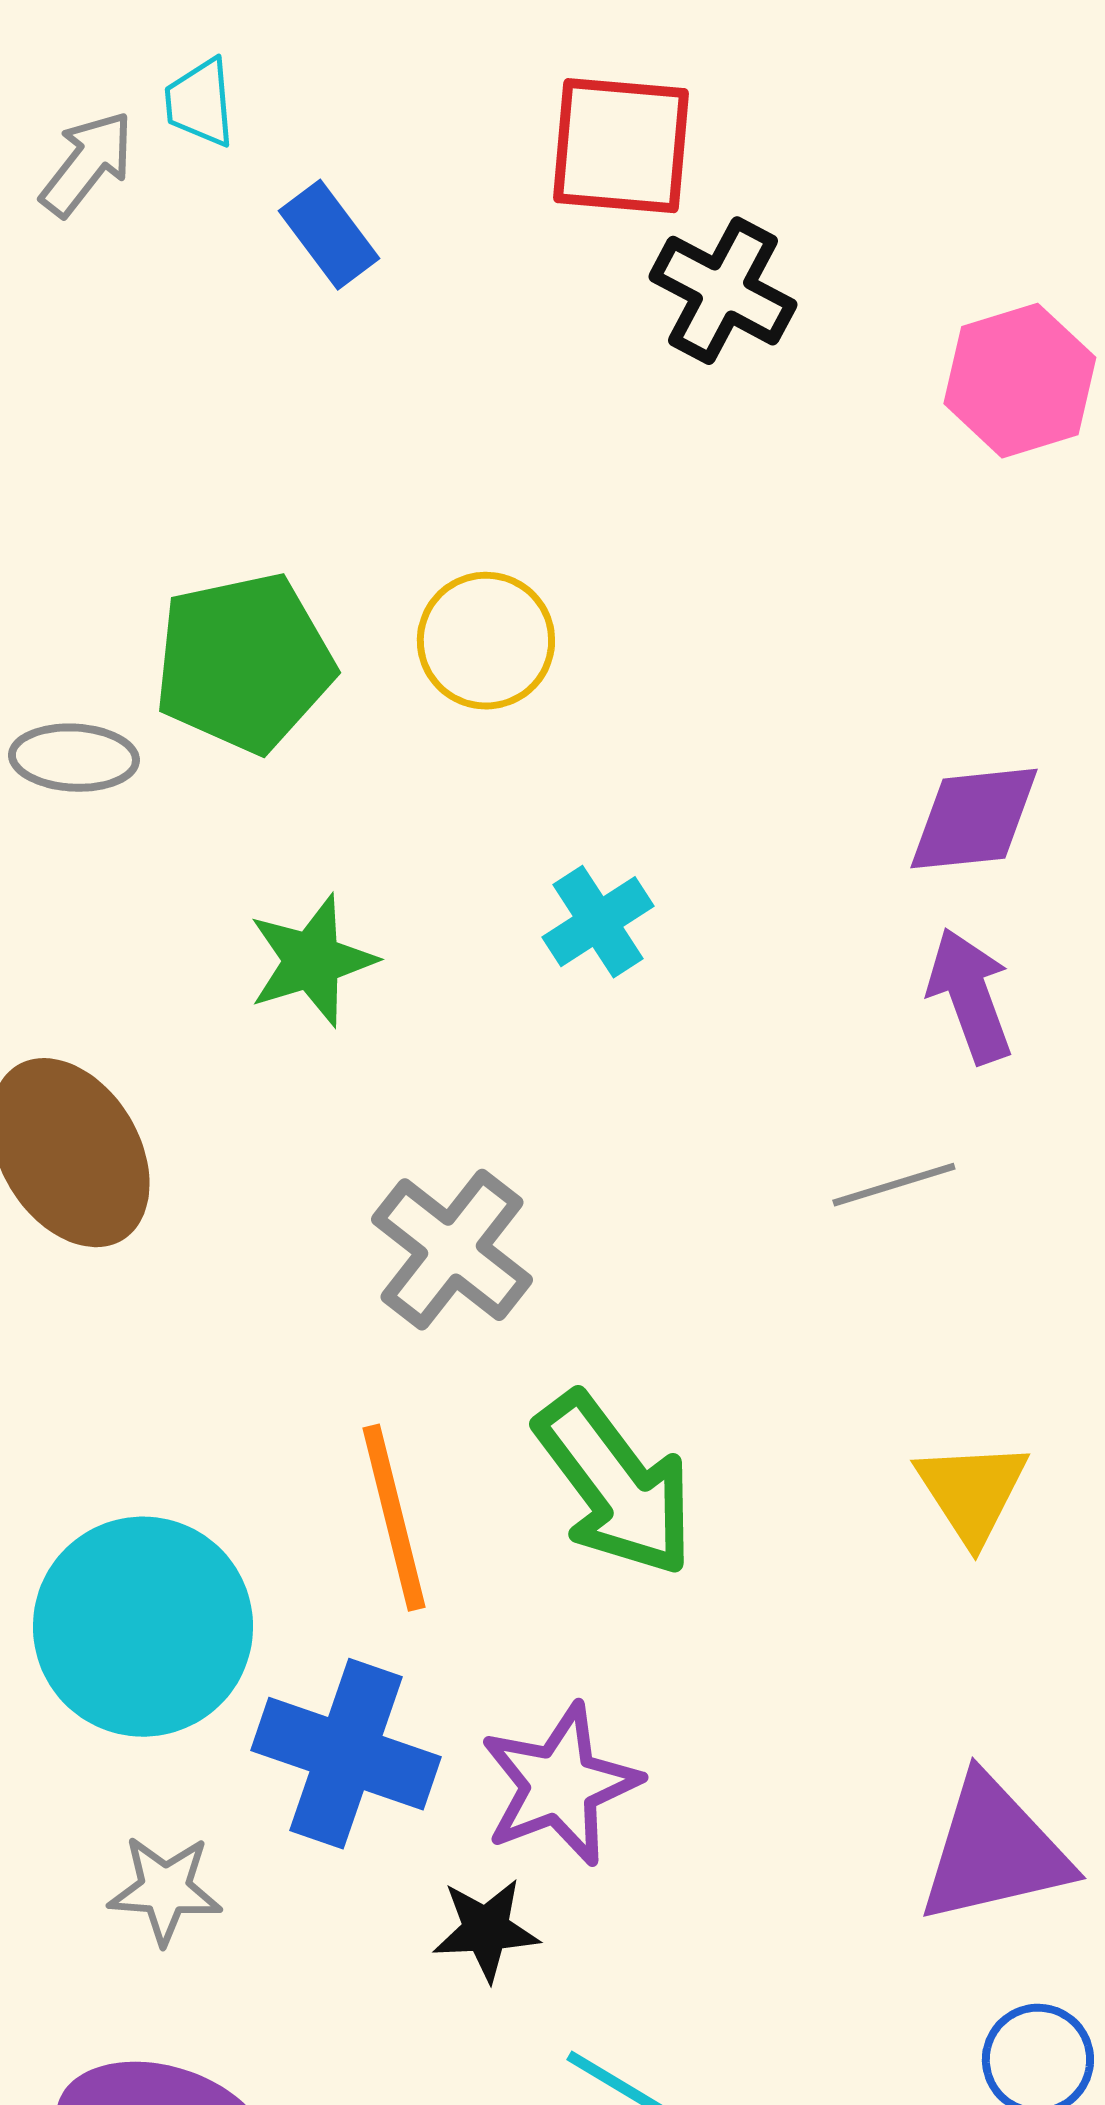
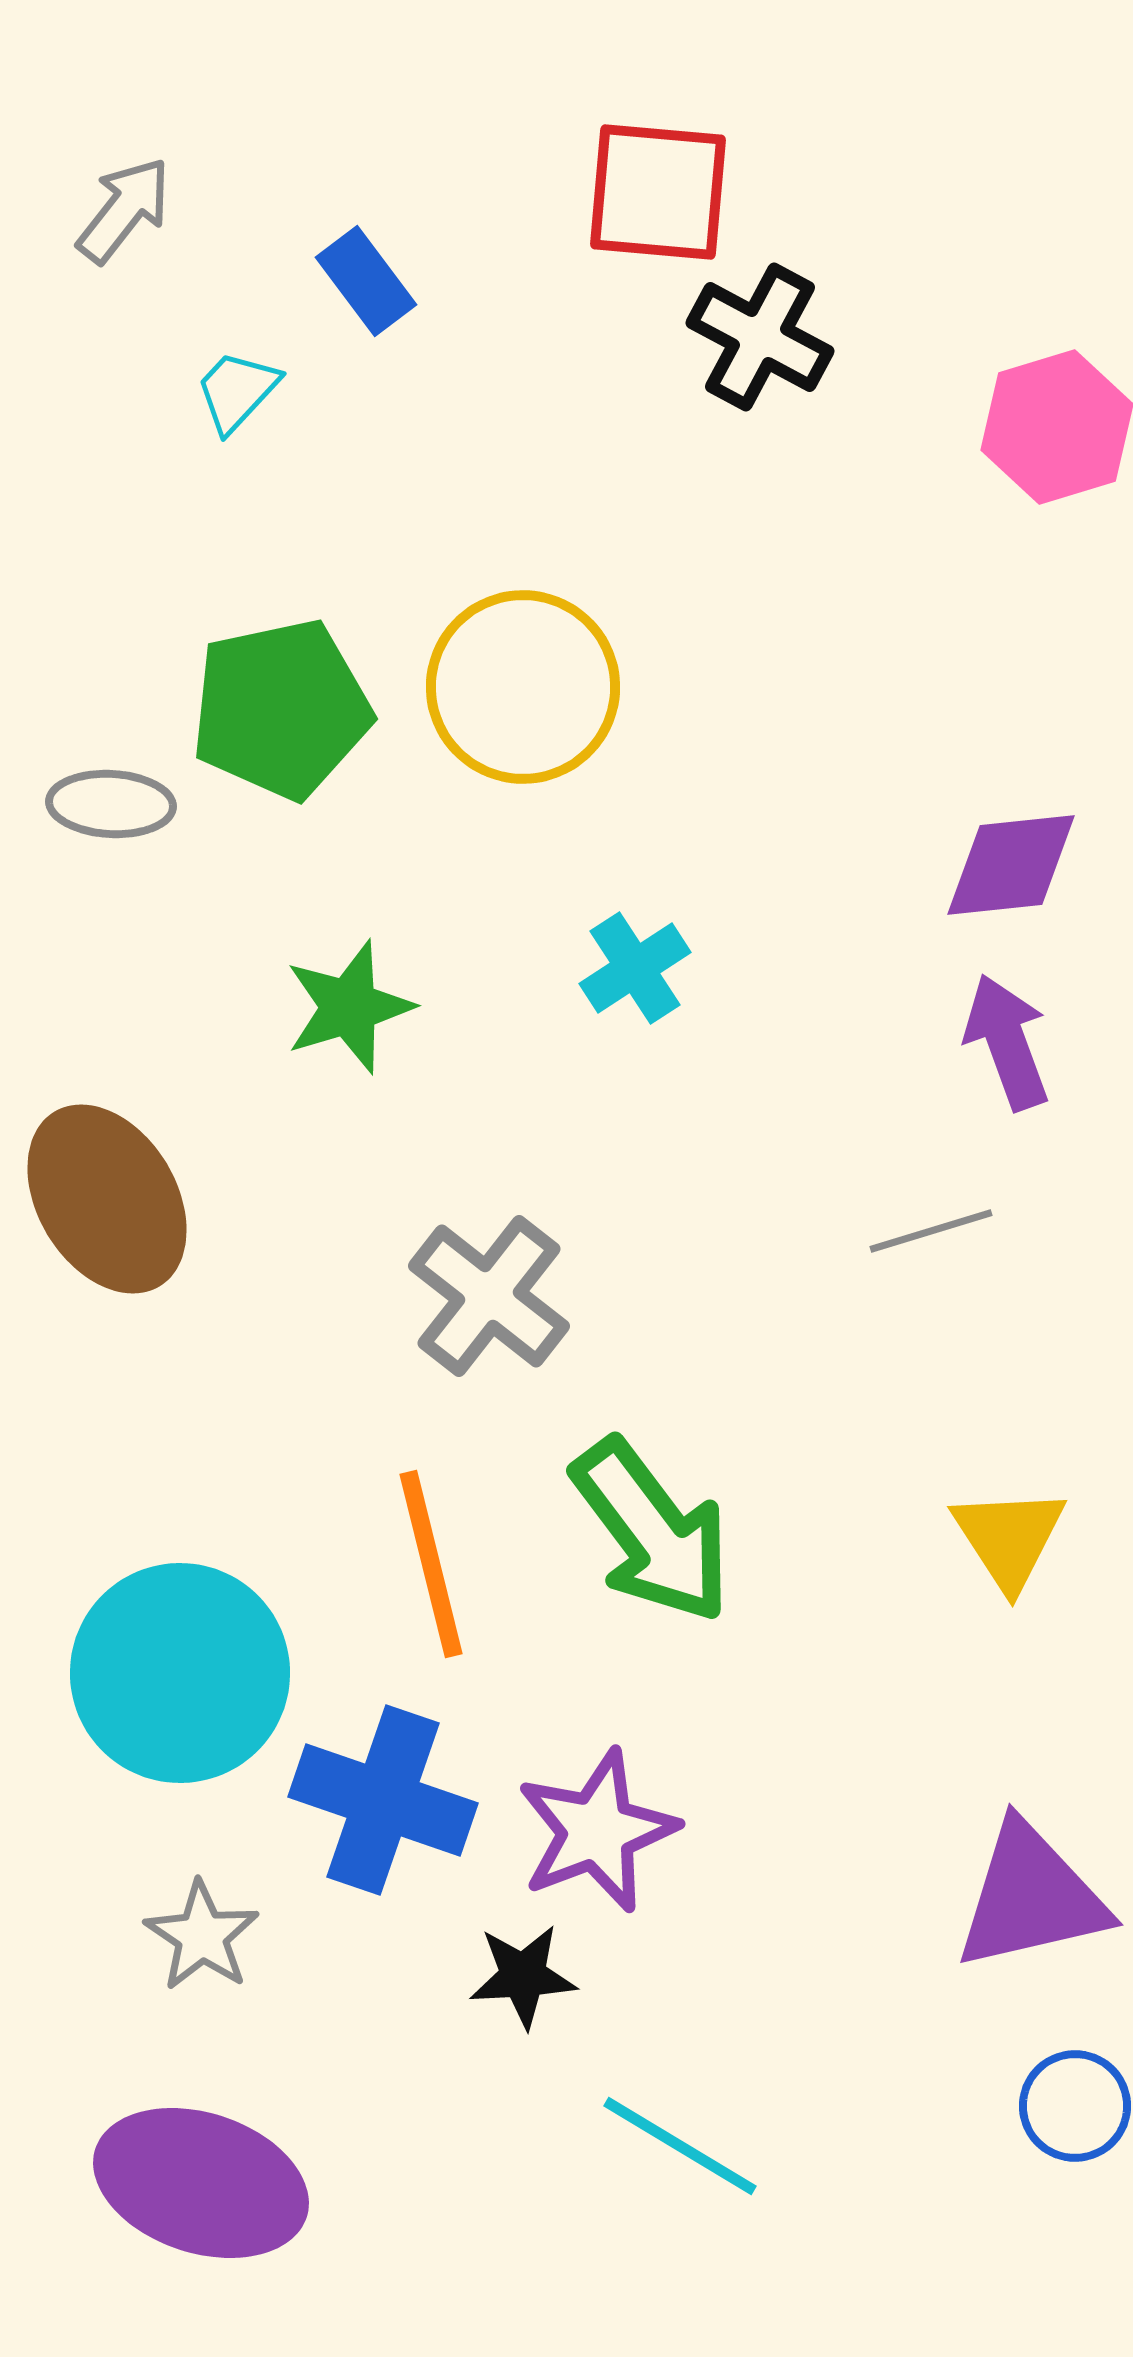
cyan trapezoid: (200, 103) -> (237, 391), moved, turned 48
yellow circle: (486, 641) -> (523, 687), size x1.4
gray star: (165, 1890) -> (202, 1936), turned 30

